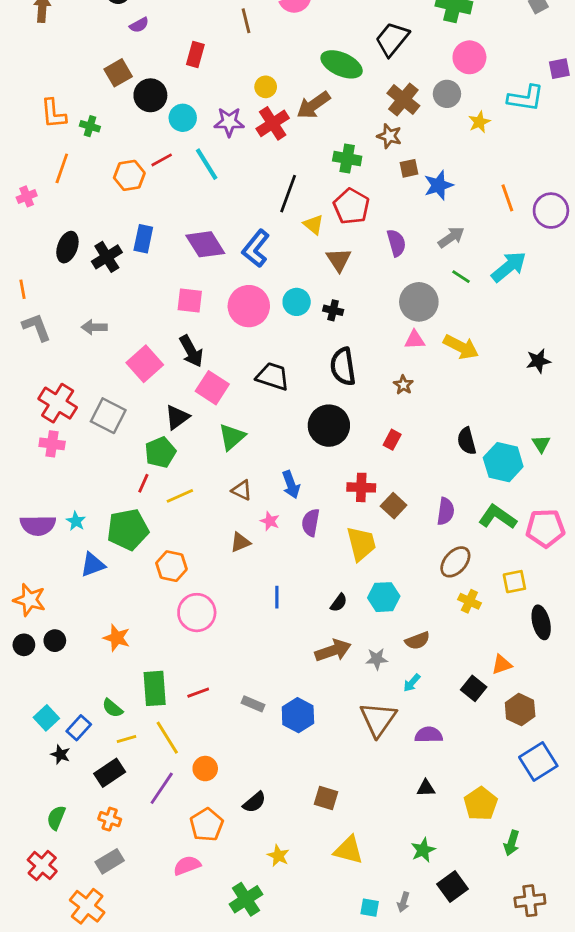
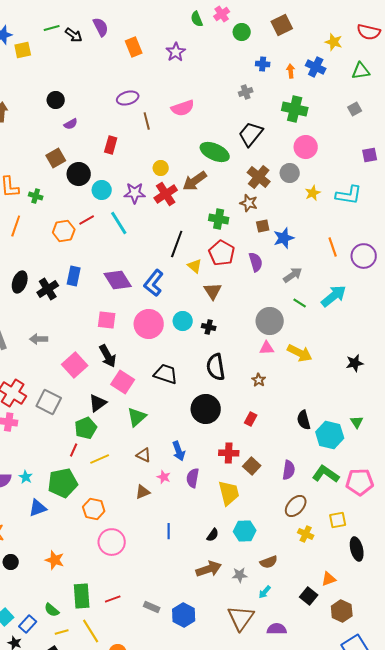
cyan L-shape: (526, 98) -> (349, 195), moved
purple semicircle: (396, 243) -> (256, 262), moved

